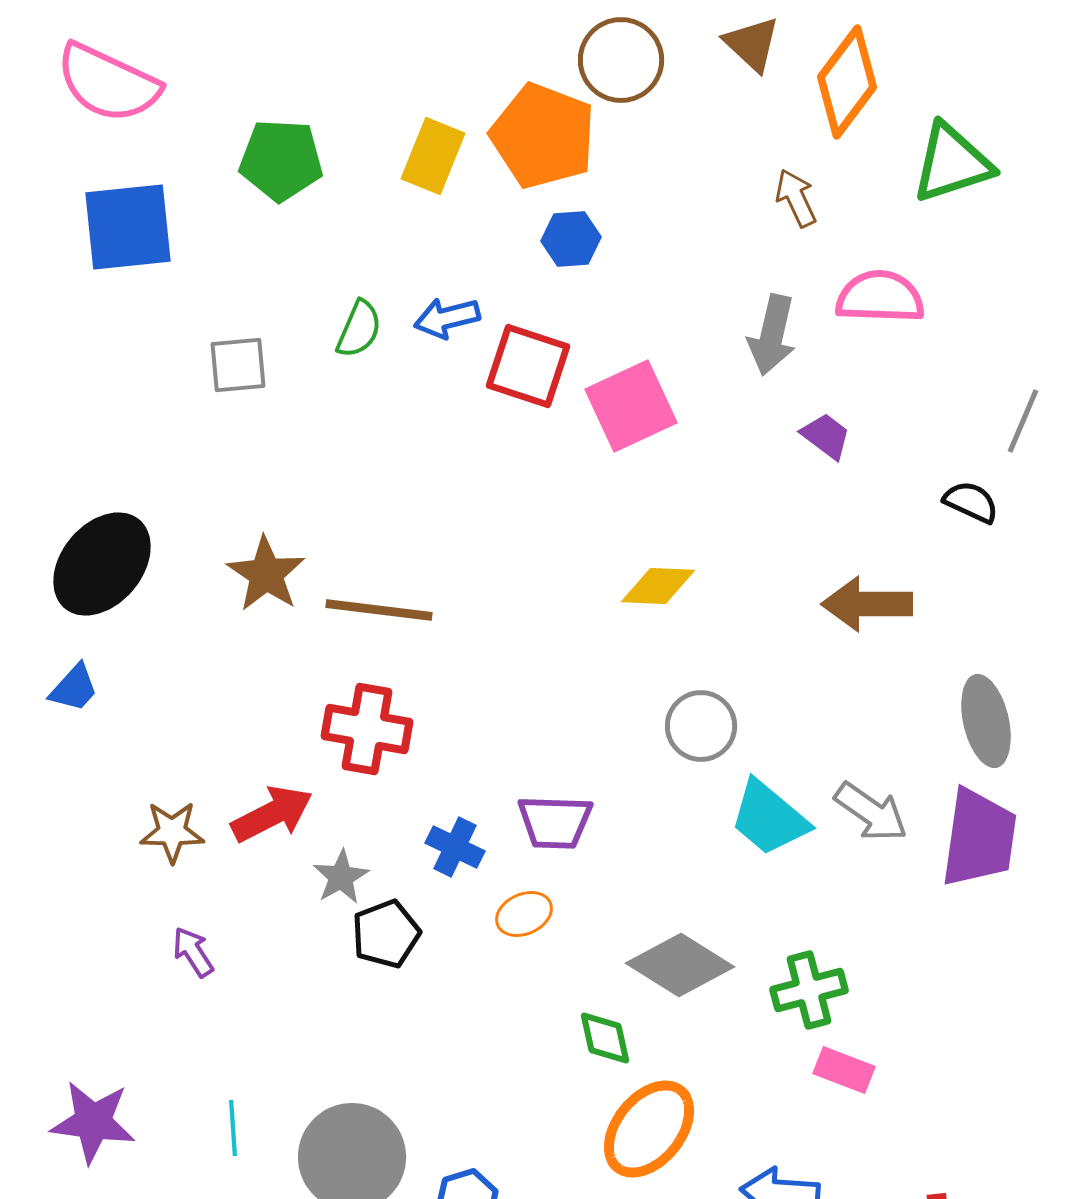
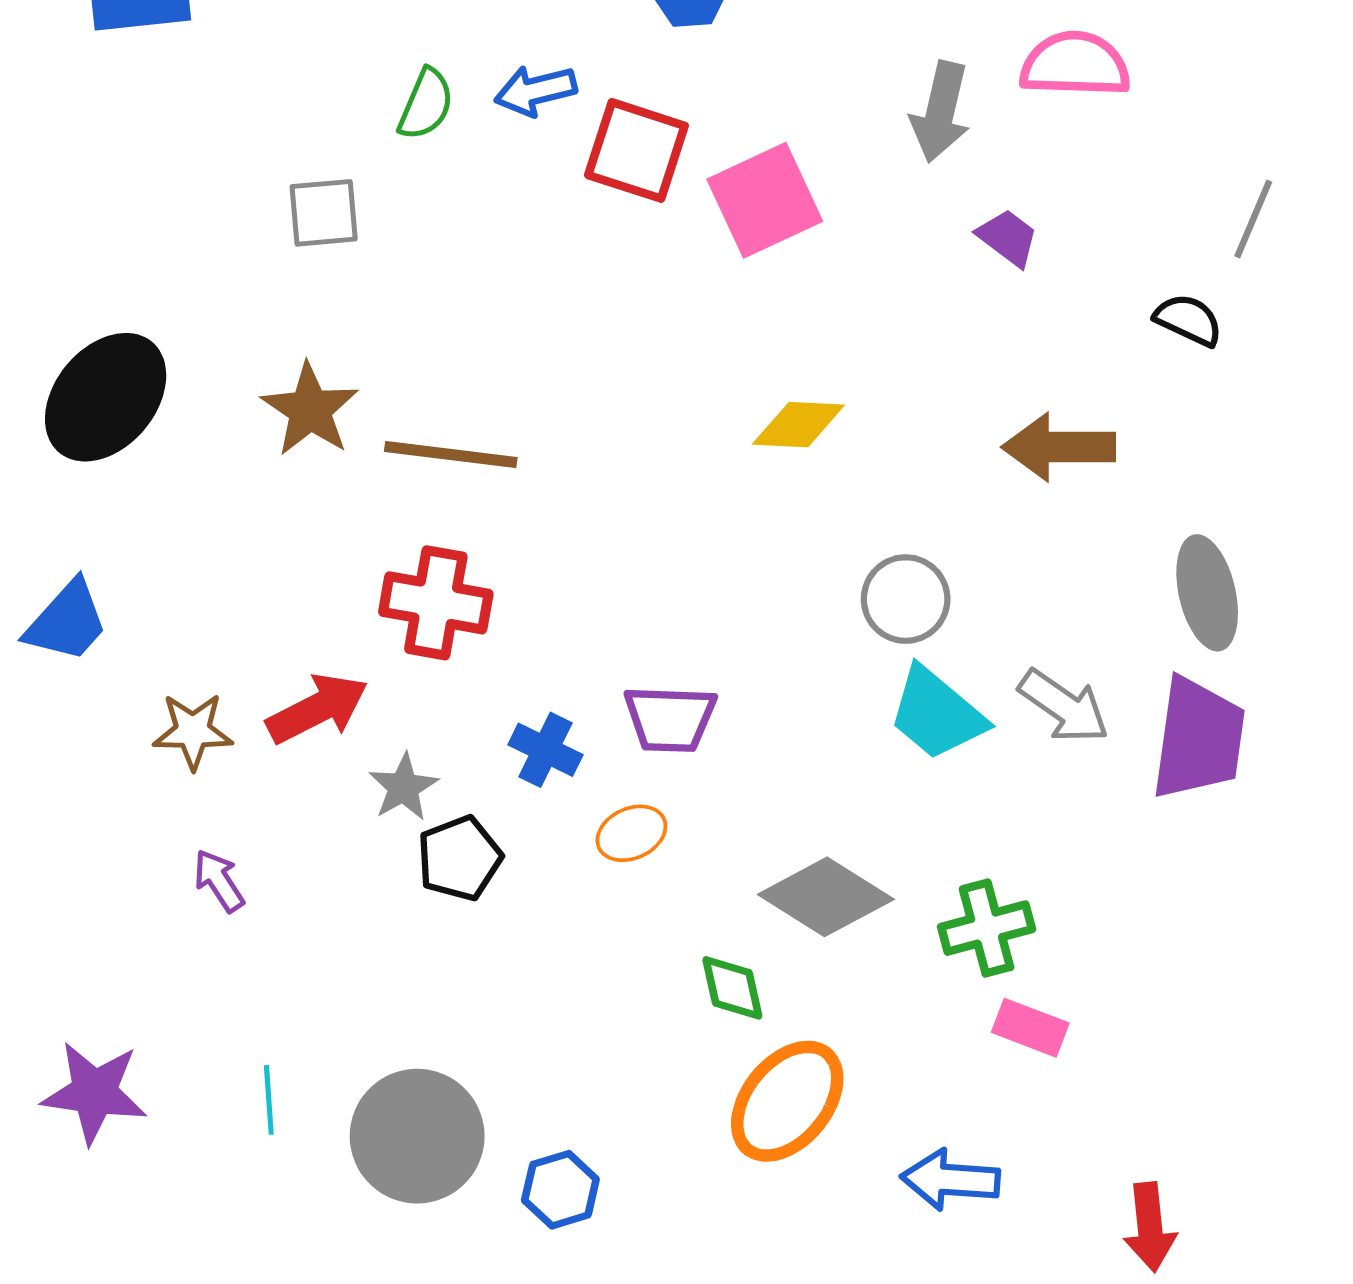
gray square: (238, 365) -> (324, 213), moved
blue trapezoid: (74, 688) -> (67, 621), moved, size x1.4
gray circle: (701, 726) -> (906, 599), moved

